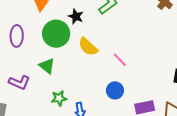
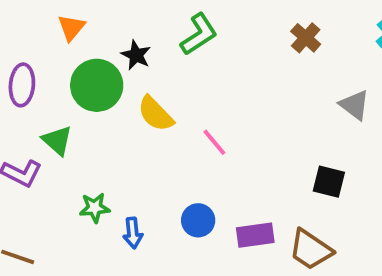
green triangle: (47, 66) -> (57, 140), moved
blue circle: (115, 90) -> (198, 220), moved

